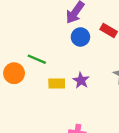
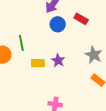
green line: (37, 59) -> (21, 43), turned 56

